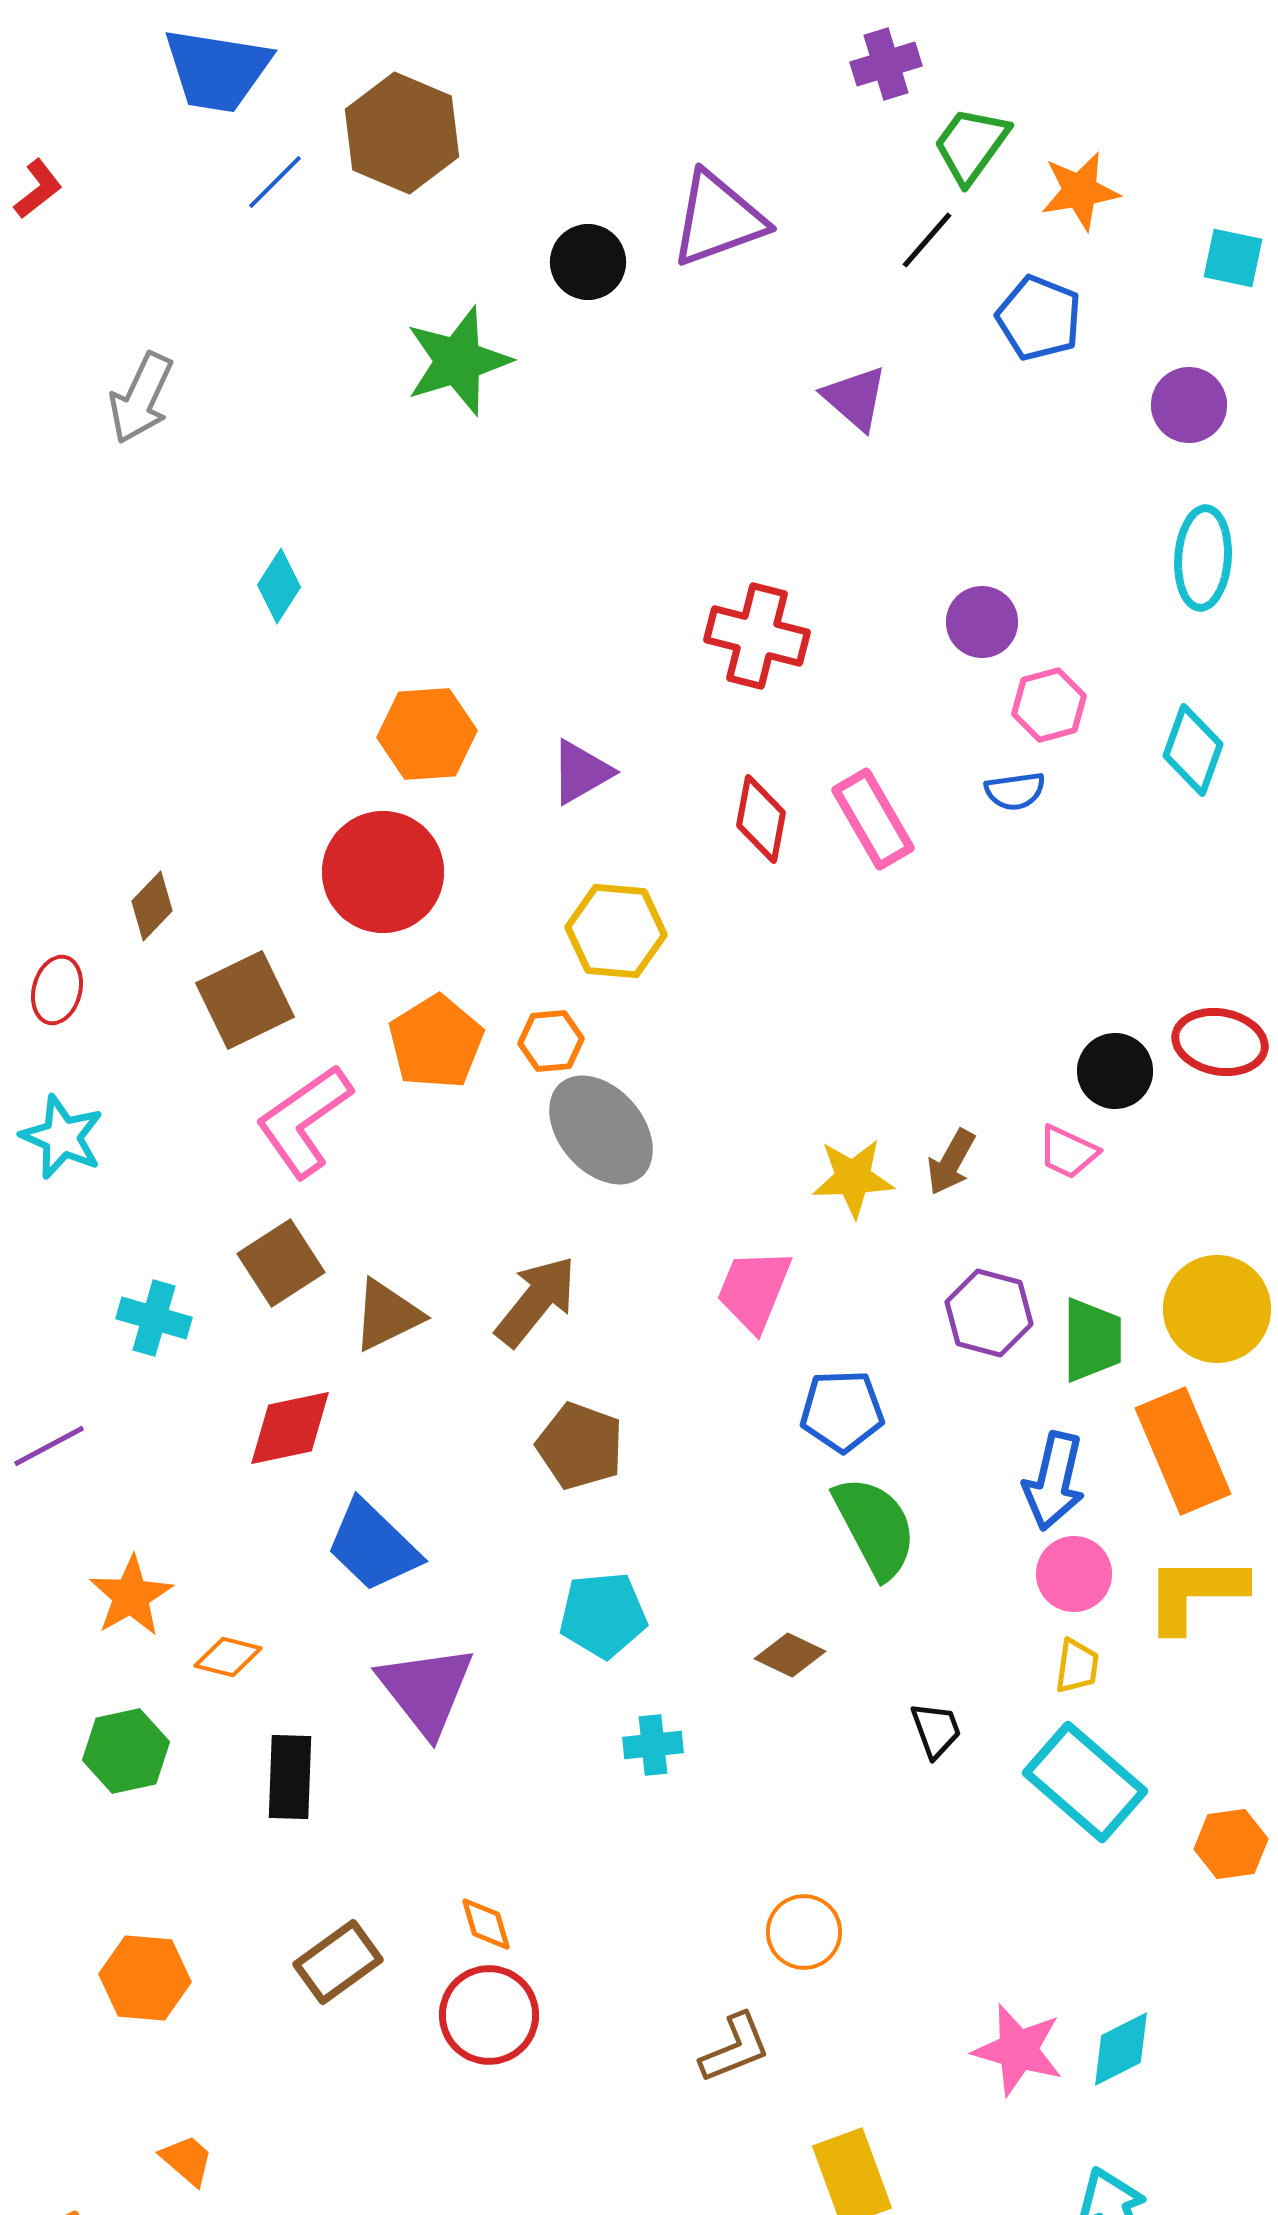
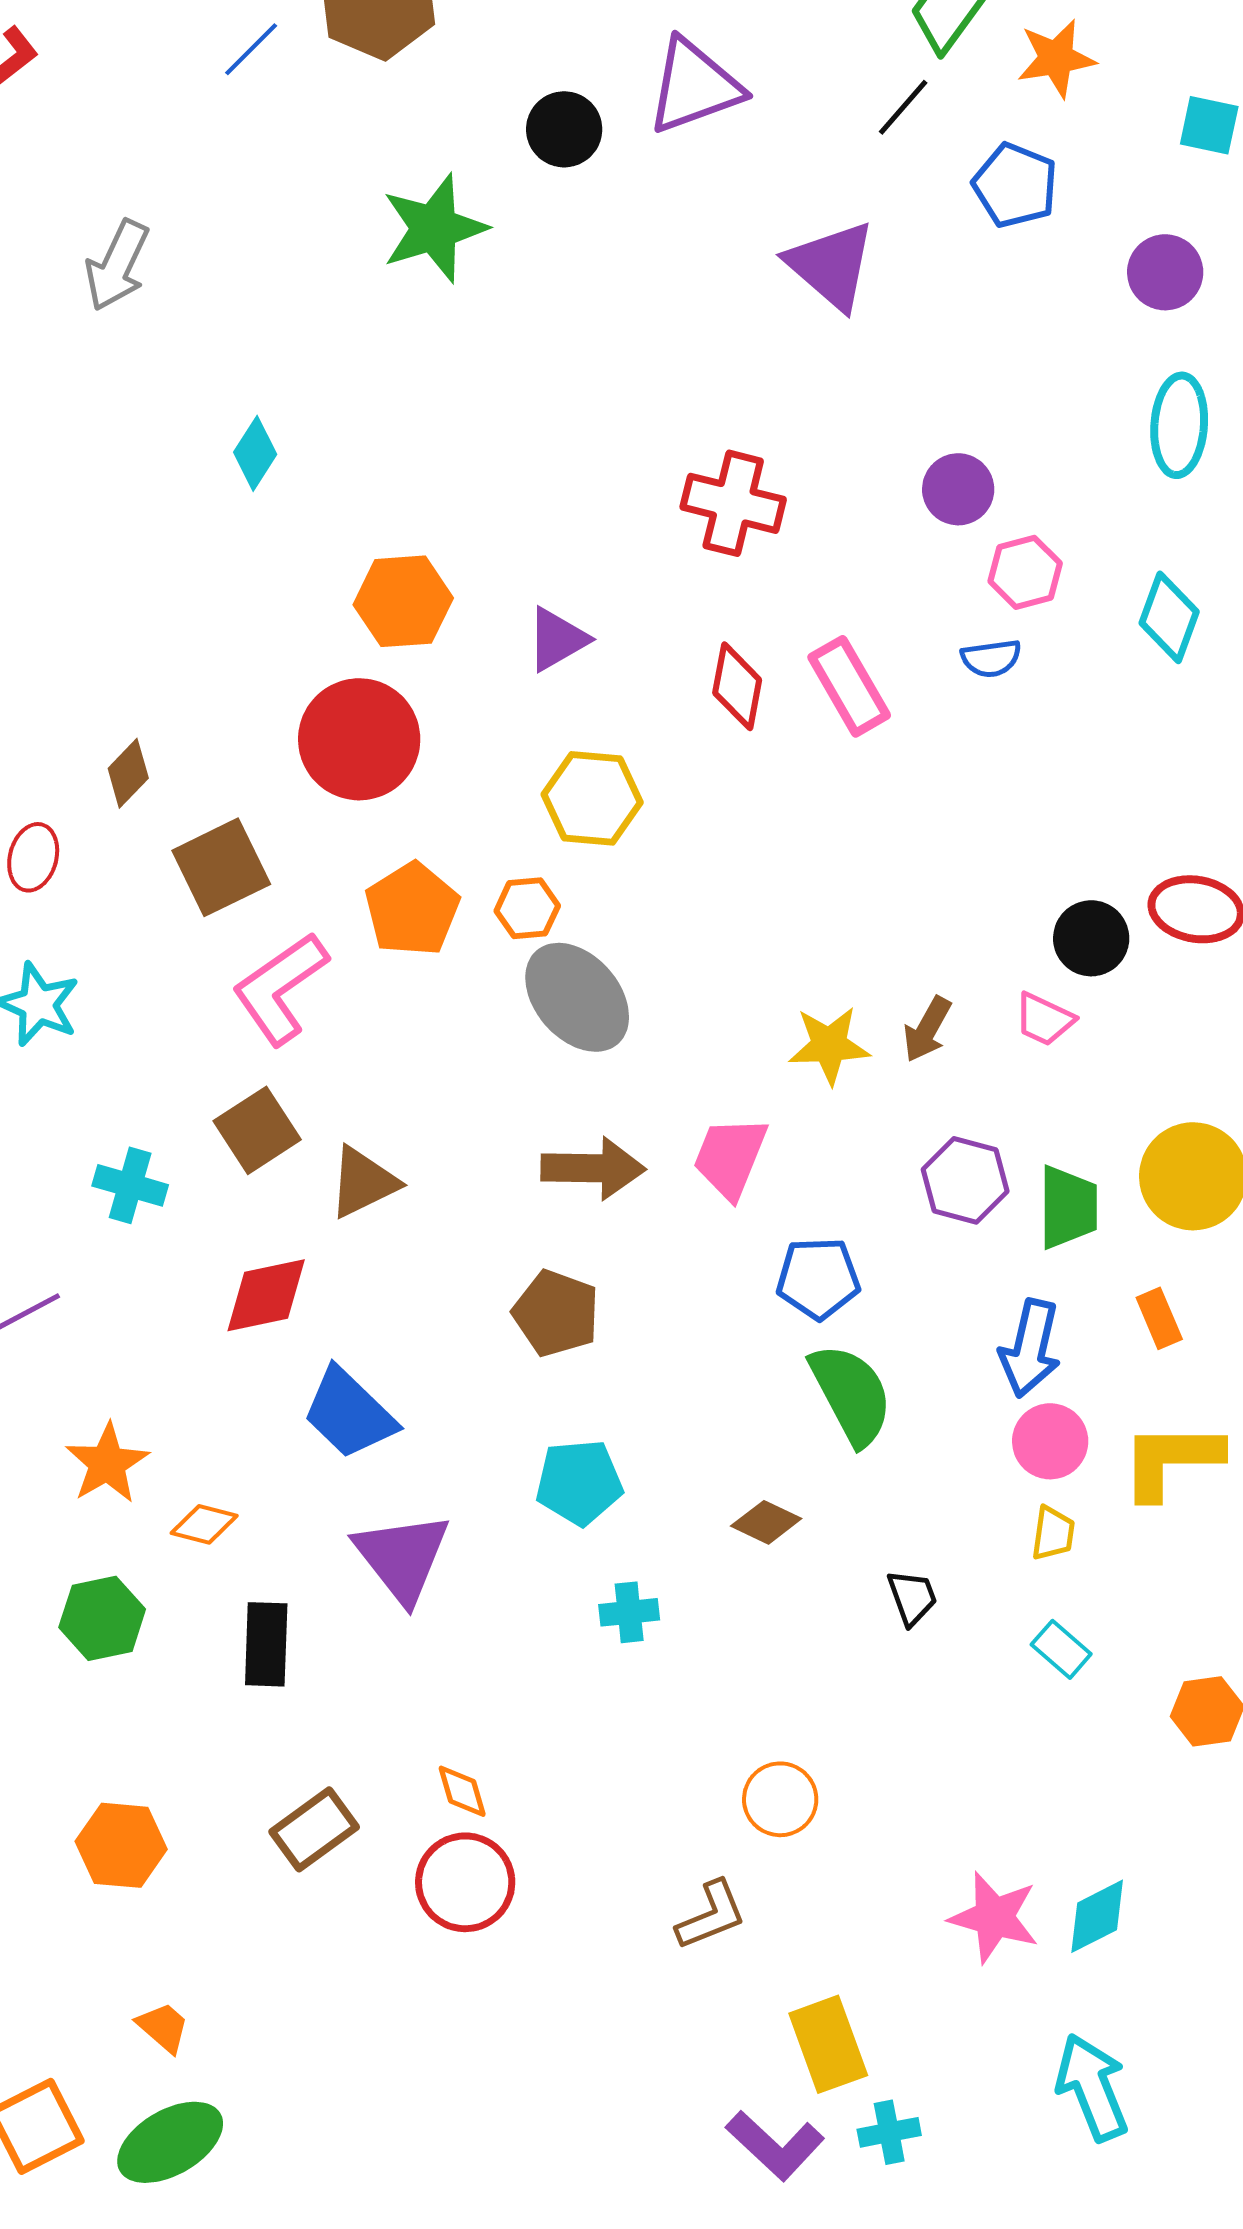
purple triangle: (855, 398) -> (831, 265), size x1.4
brown arrow: (536, 1301) -> (593, 1168), moved, turned 52
orange rectangle: (1183, 1451) -> (1159, 1318), size x0.5
cyan rectangle: (1085, 1782) -> (1061, 1649), size x0.5

